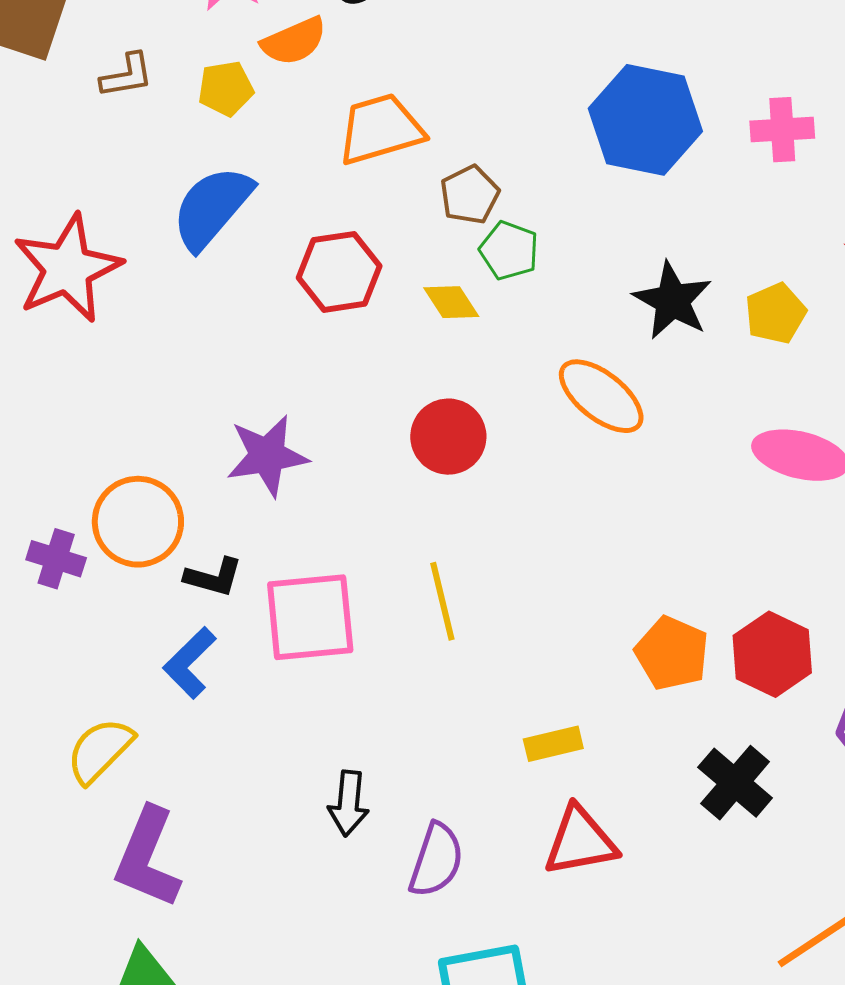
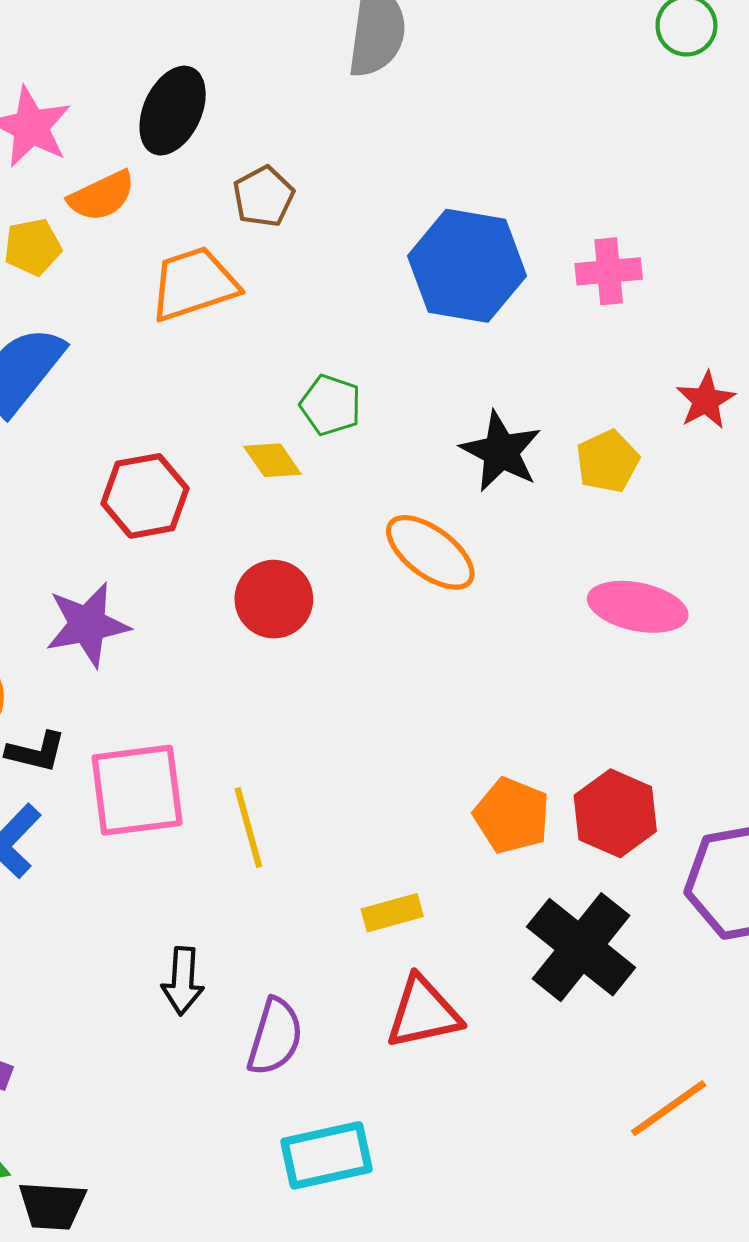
brown pentagon: (470, 195) -> (263, 197), moved
red hexagon: (339, 272) -> (145, 496), moved
yellow line: (442, 601) -> (248, 828), moved
black cross: (735, 783) -> (581, 947), size x1.4

